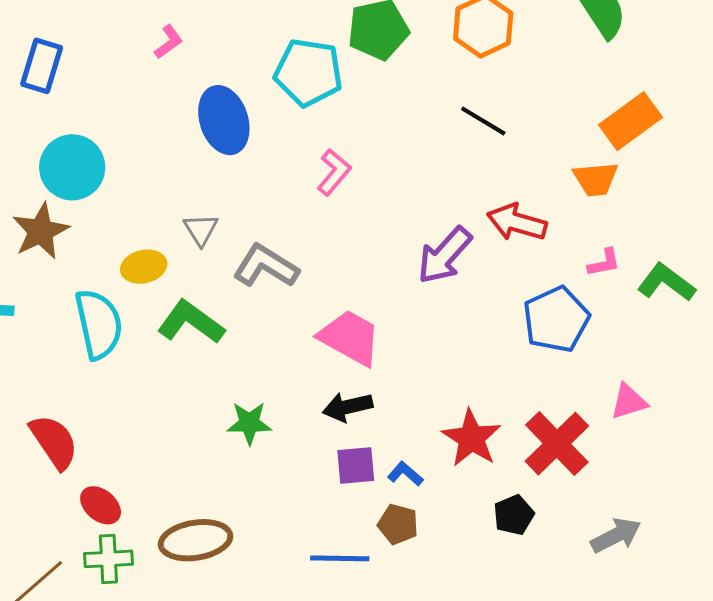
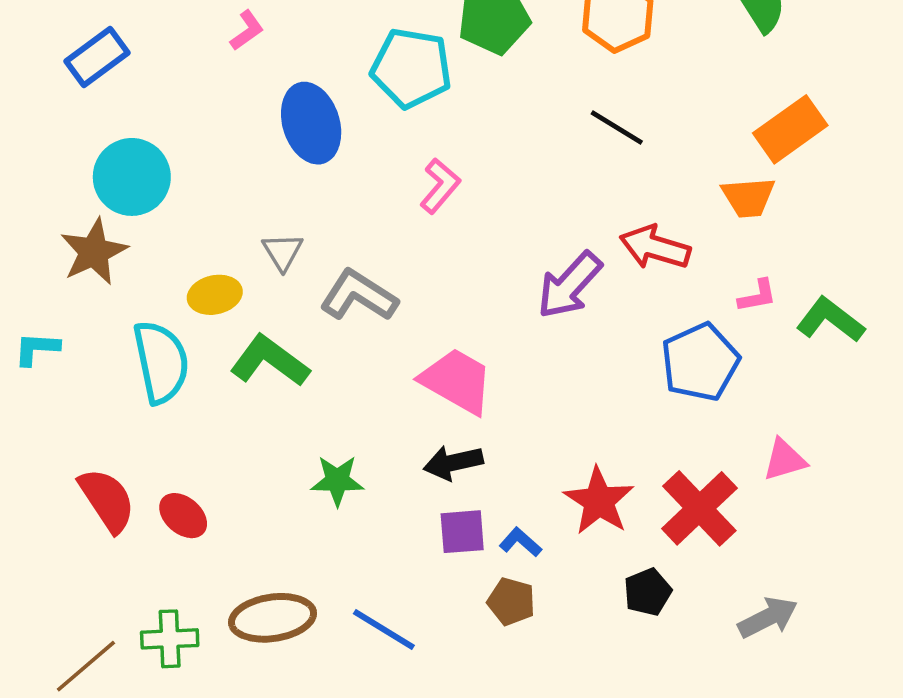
blue rectangle: (42, 66) -> (97, 57), turned 36
red ellipse: (101, 505) -> (183, 516), moved
blue line: (340, 558) -> (384, 629), moved, turned 30

